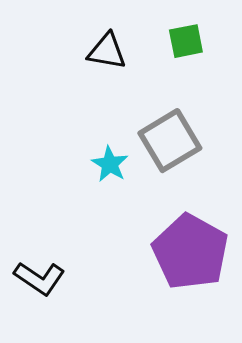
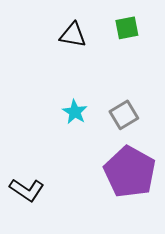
gray square: (170, 141) -> (124, 115), moved, size x0.7

